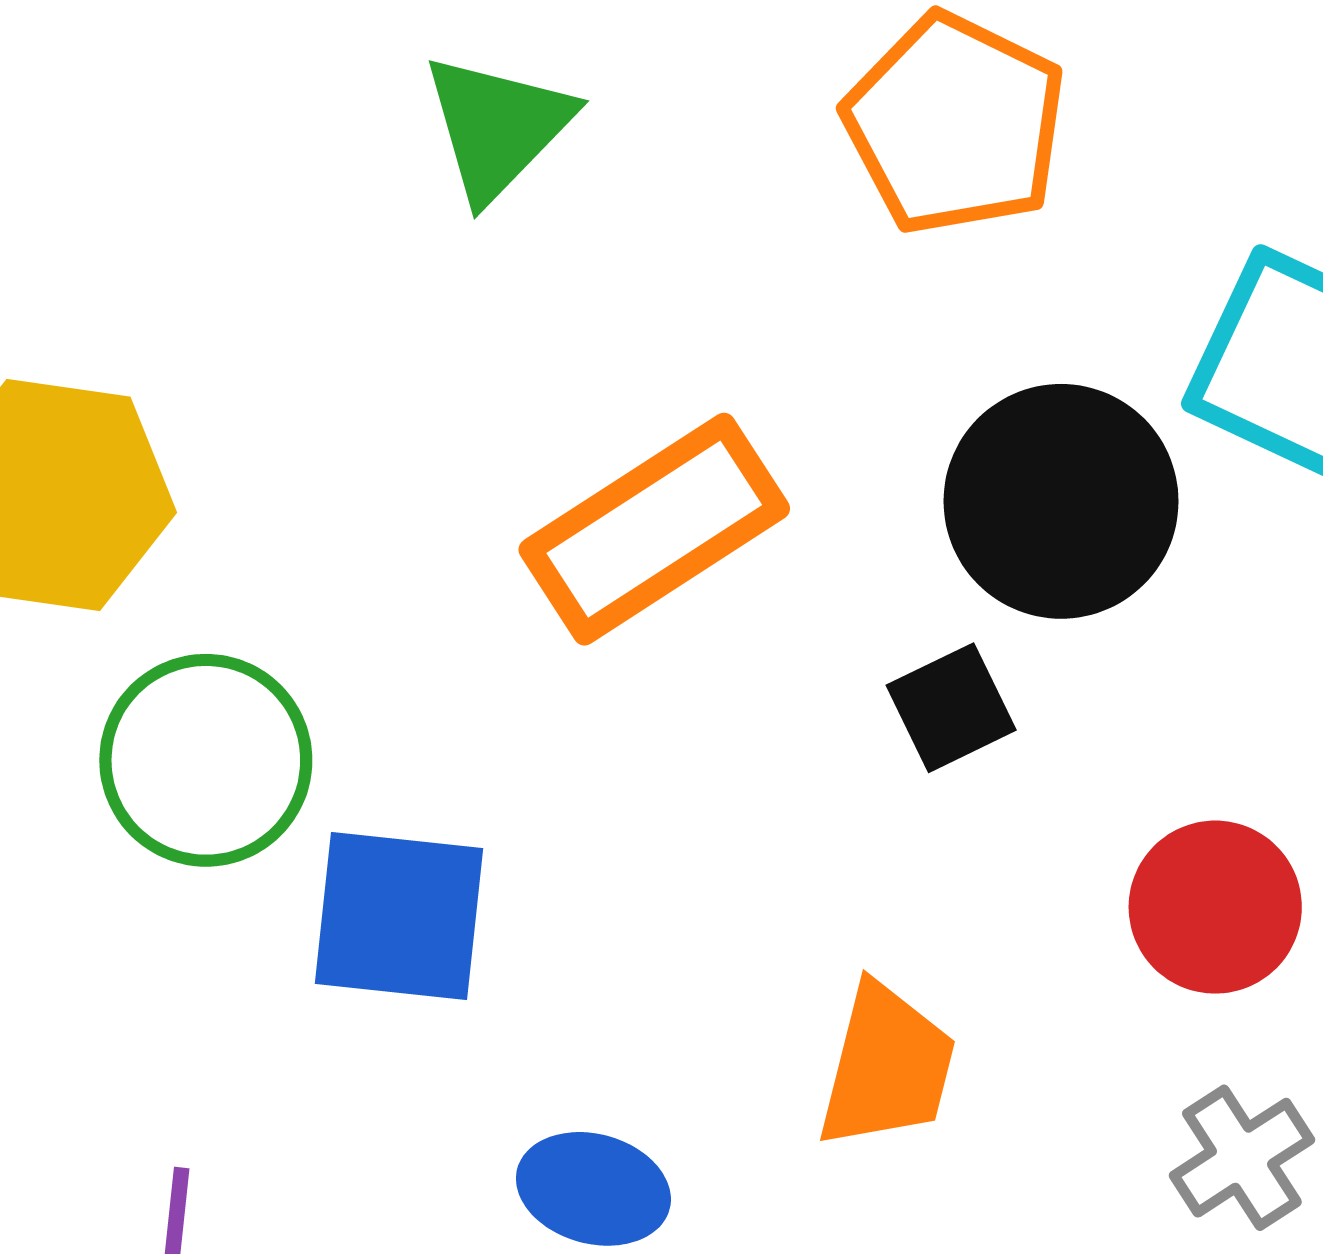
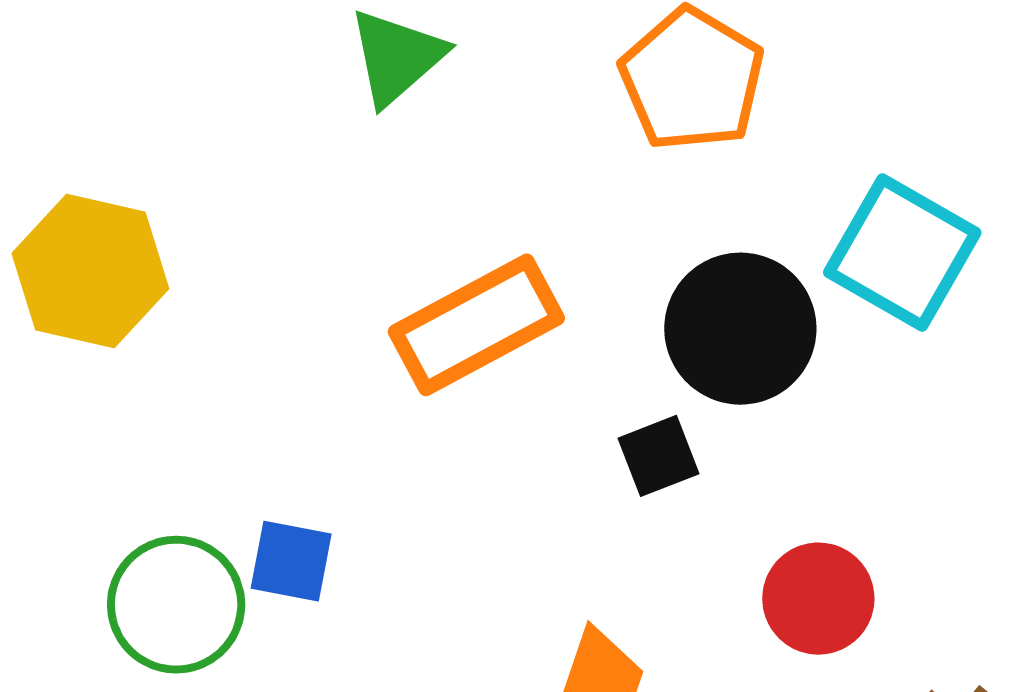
green circle: (206, 760) -> (176, 605), moved
blue square: (399, 916) -> (291, 561), size x0.7

